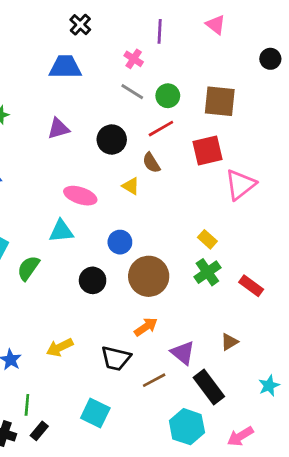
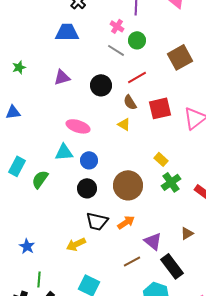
green circle: (168, 96) -> (137, 40), moved
brown square: (220, 101) -> (180, 57), turned -35
red square: (207, 150) -> (160, 108), moved
yellow triangle: (131, 186) -> (124, 124), moved
yellow rectangle: (207, 239) -> (161, 159), moved
blue circle: (120, 242) -> (89, 160), moved
yellow arrow: (60, 347) -> (76, 244), moved
black trapezoid: (116, 358) -> (97, 221), moved

